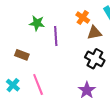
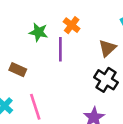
orange cross: (83, 17) -> (72, 25), moved
brown triangle: (94, 33) -> (107, 48), turned -35

